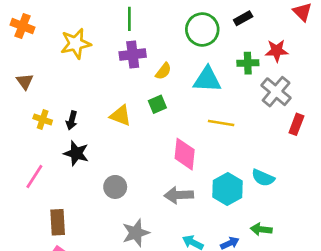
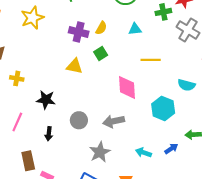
purple cross: (133, 54) -> (79, 32), moved, turned 30
cyan triangle: (207, 80) -> (135, 29), size x0.6
black arrow: (72, 120) -> (49, 134), moved
cyan semicircle: (263, 178) -> (186, 85), moved
gray arrow: (179, 195) -> (114, 121), moved
brown rectangle: (58, 222) -> (28, 161), moved

